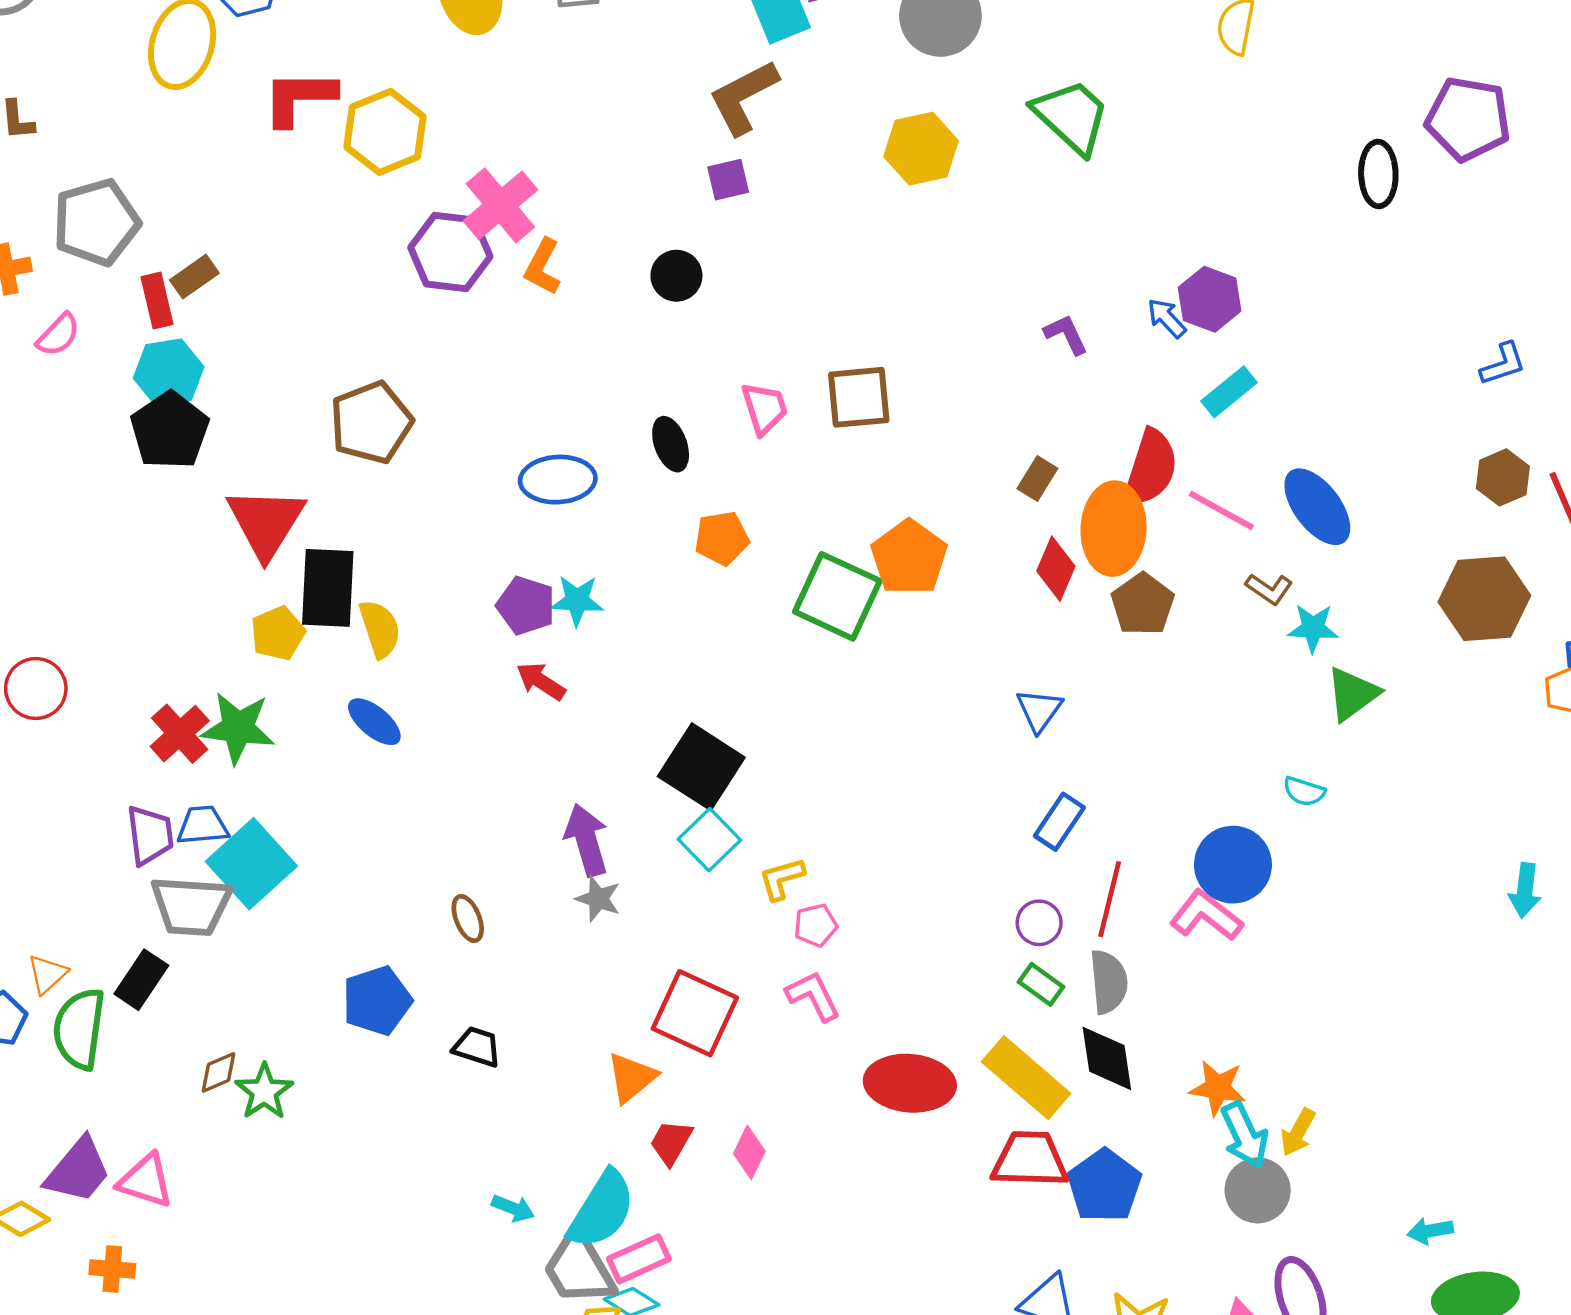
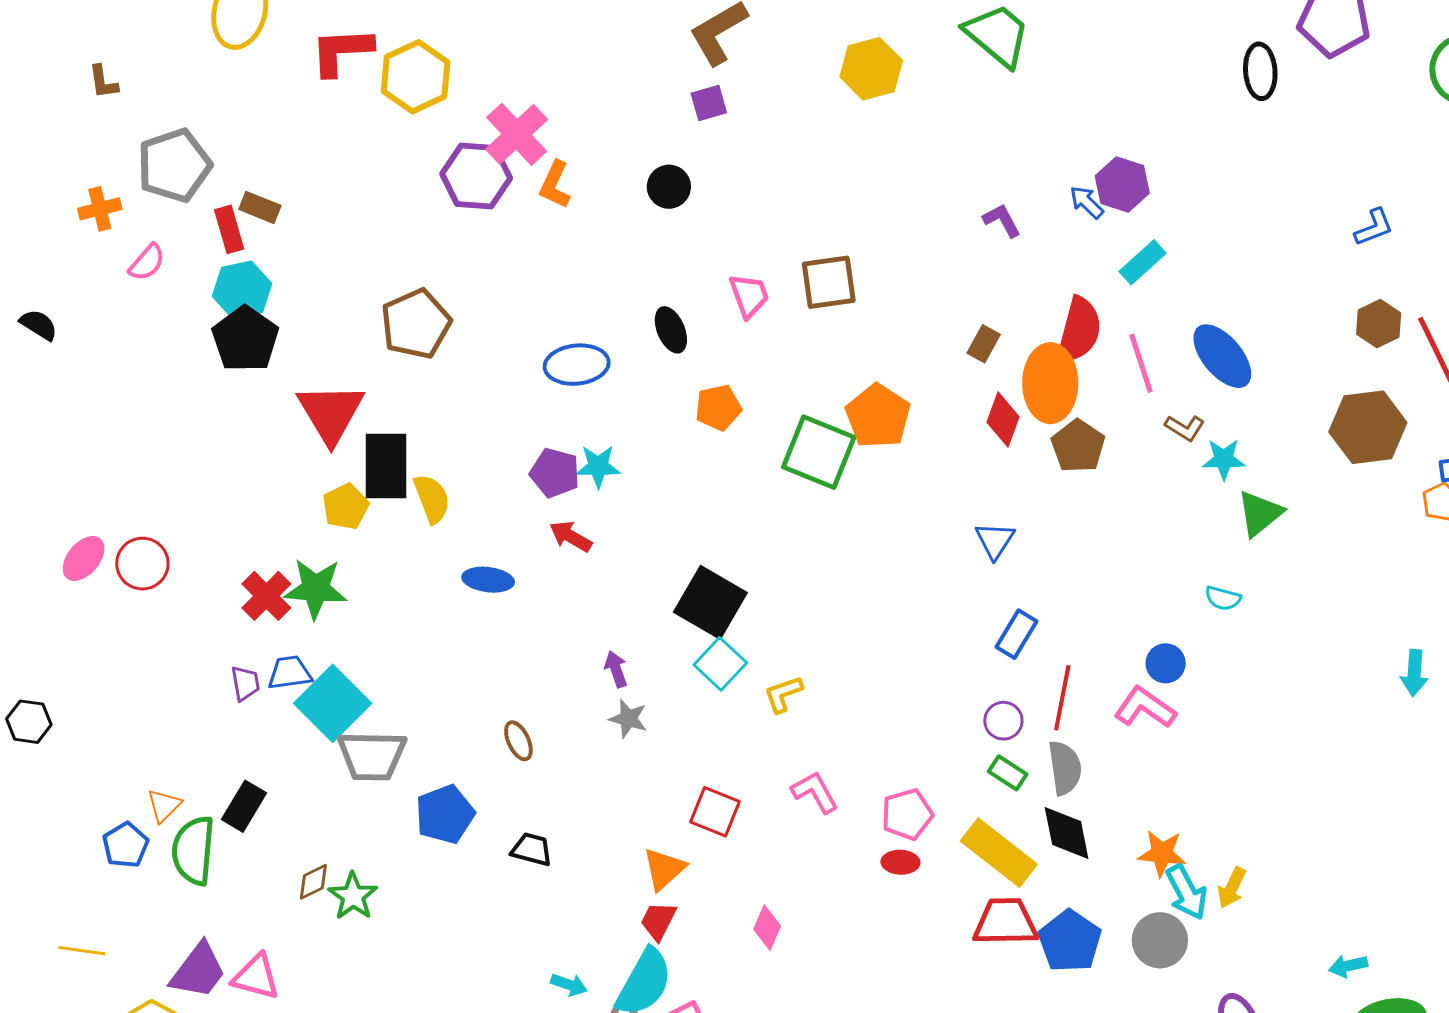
brown rectangle: (194, 277) -> (260, 207), turned 60
pink line: (1221, 510) -> (1141, 363), turned 46
blue ellipse: (374, 722) -> (488, 580), moved, turned -30
purple trapezoid: (150, 835) -> (245, 683), size x0.7
purple arrow: (587, 840) -> (616, 669), size x0.6
blue circle: (1233, 865) -> (1166, 663), size x0.6
gray trapezoid: (191, 906) -> (372, 756), moved
pink pentagon: (816, 925) -> (907, 814), moved, size x1.4
red square: (695, 1013) -> (715, 812), size x0.7
red ellipse: (910, 1083) -> (900, 862), size x0.5
red trapezoid: (671, 1142) -> (658, 921), moved
gray circle: (1258, 1190) -> (1160, 940), moved

